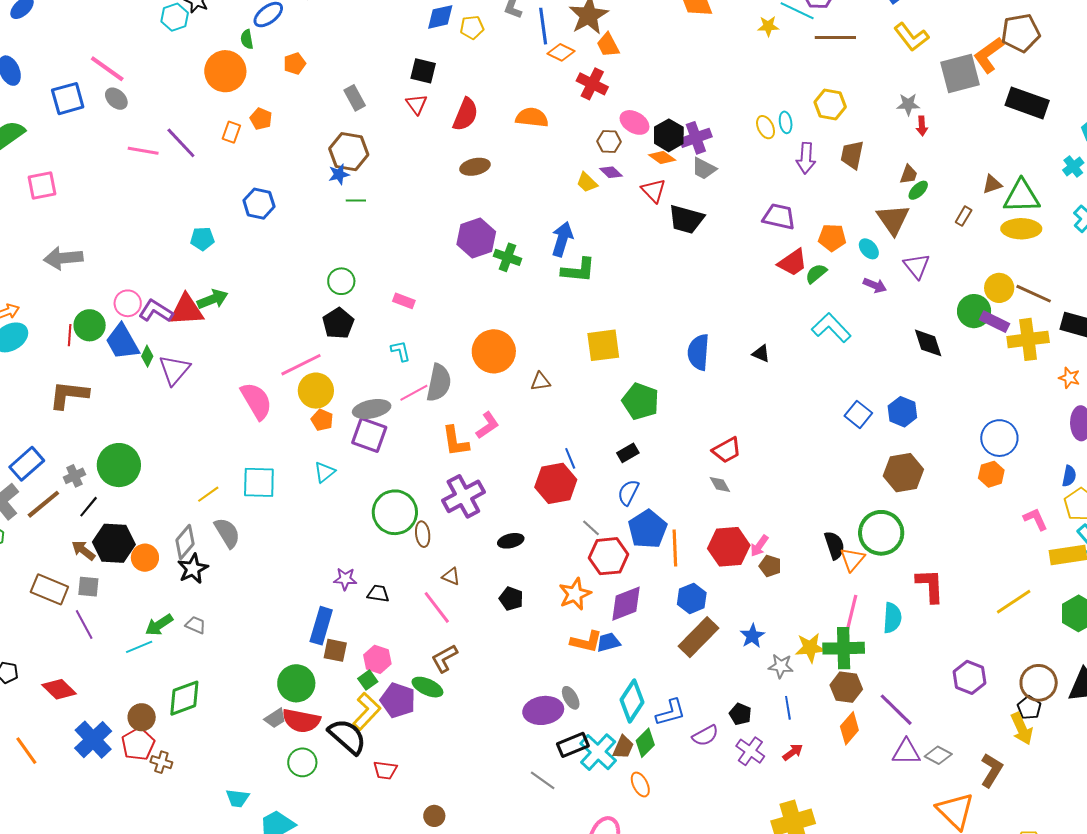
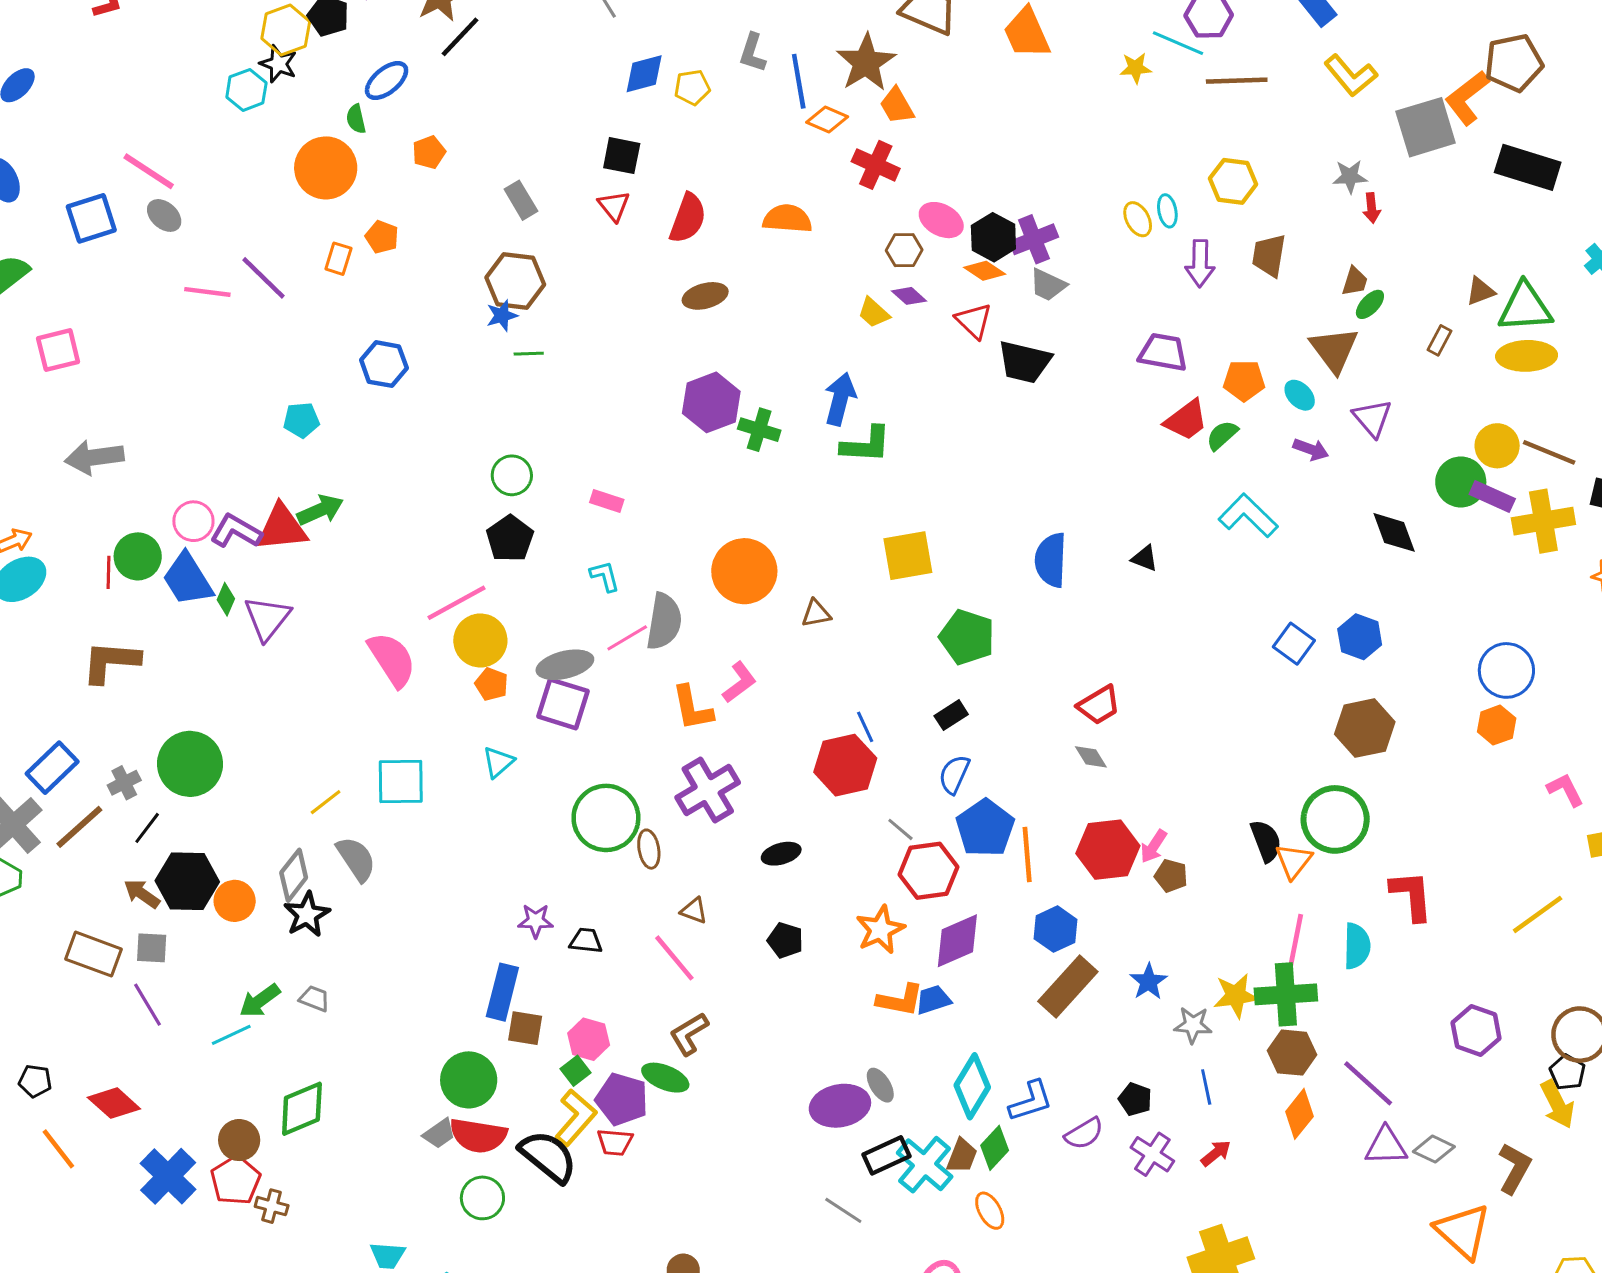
orange line: (26, 751) -> (58, 1149), moved
red trapezoid: (385, 770) -> (615, 1142), moved

